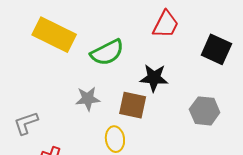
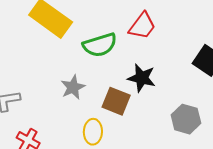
red trapezoid: (166, 24) -> (142, 26), moved
gray star: (88, 99) -> (73, 87), turned -30

